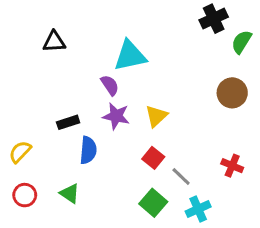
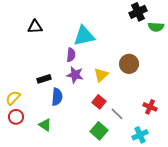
green semicircle: (241, 42) -> (156, 27), turned -119
purple semicircle: (110, 85) -> (71, 55), turned 40
brown circle: (232, 93) -> (129, 64), moved
red circle: (25, 195) -> (16, 117), moved
cyan cross: (198, 209) -> (140, 135), moved

